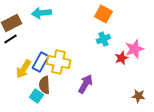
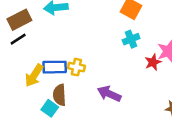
blue rectangle: (40, 62) -> (55, 67), turned 60
yellow cross: (58, 62) -> (76, 67), size x0.6
purple arrow: (85, 84) -> (109, 94), turned -96

